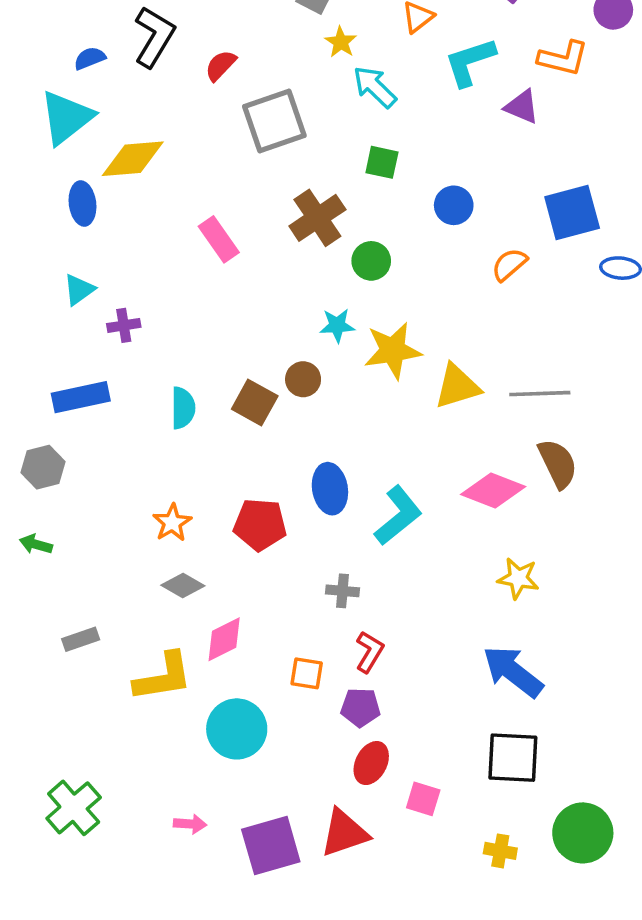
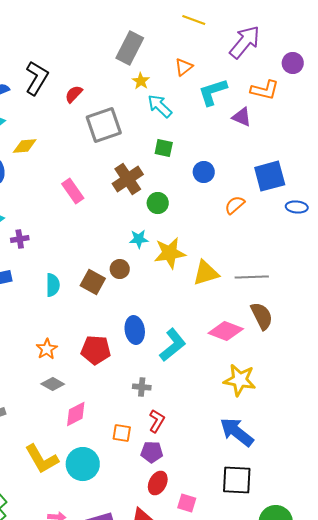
yellow diamond: (133, 159) -> (25, 146), size x0.7
yellow star: (518, 578) -> (240, 380), size x1.4
yellow L-shape: (163, 677) -> (42, 459), moved, turned 69

